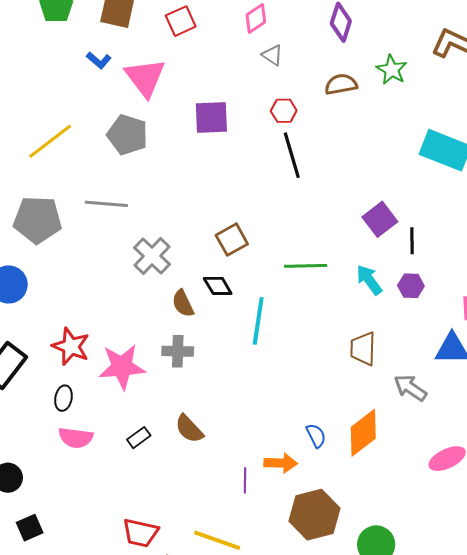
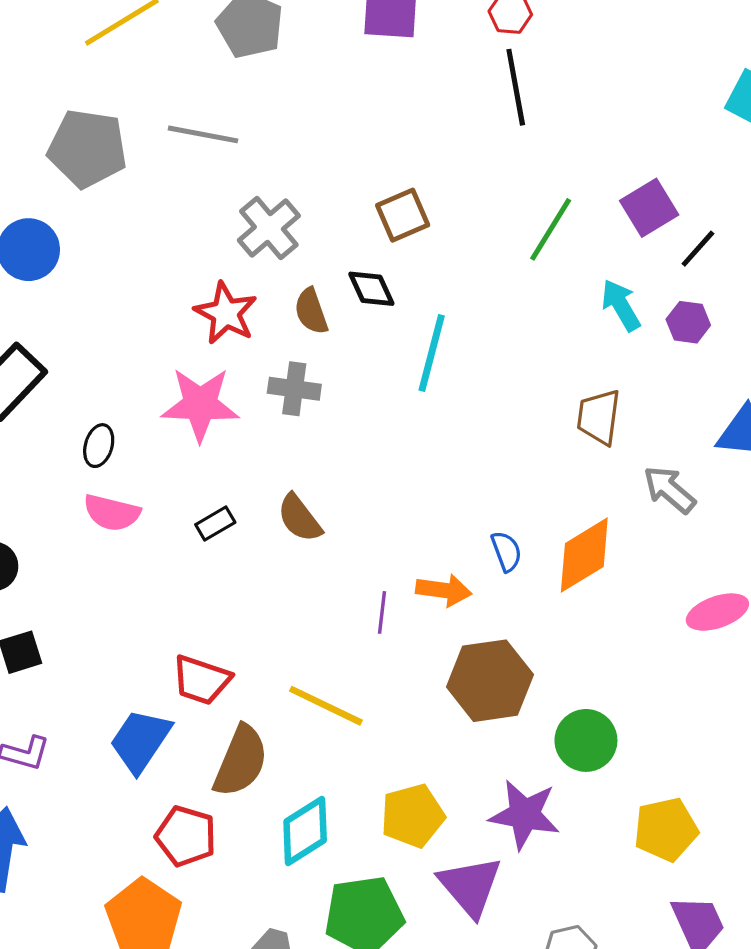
black line: (412, 241) -> (698, 249), turned 36
green line: (306, 266) -> (551, 229), moved, turned -63
red star: (71, 346) -> (226, 313), moved

